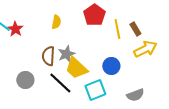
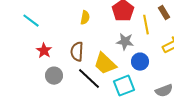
red star: (15, 29) -> (44, 51), moved
brown rectangle: (135, 29) -> (164, 13), moved
gray star: (66, 54) -> (125, 42), moved, turned 30

